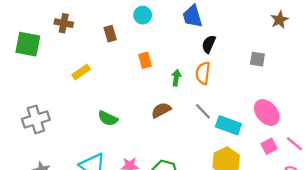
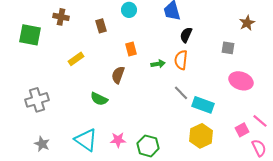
brown star: (279, 20) -> (247, 23), moved
green arrow: (176, 78) -> (158, 64), turned 72
brown semicircle: (161, 110) -> (118, 75), moved, turned -42
pink ellipse: (267, 113) -> (241, 81), moved, turned -30
pink square: (269, 146) -> (242, 130), moved

